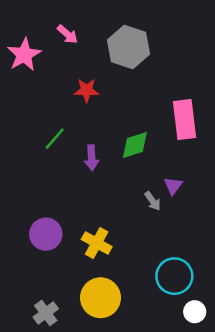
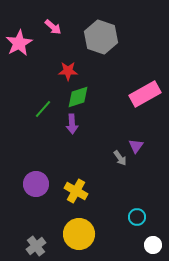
pink rectangle: (184, 120) -> (145, 94), turned 68
green diamond: (135, 145) -> (78, 97), moved
cyan circle: (174, 276) -> (137, 217), size x0.6

